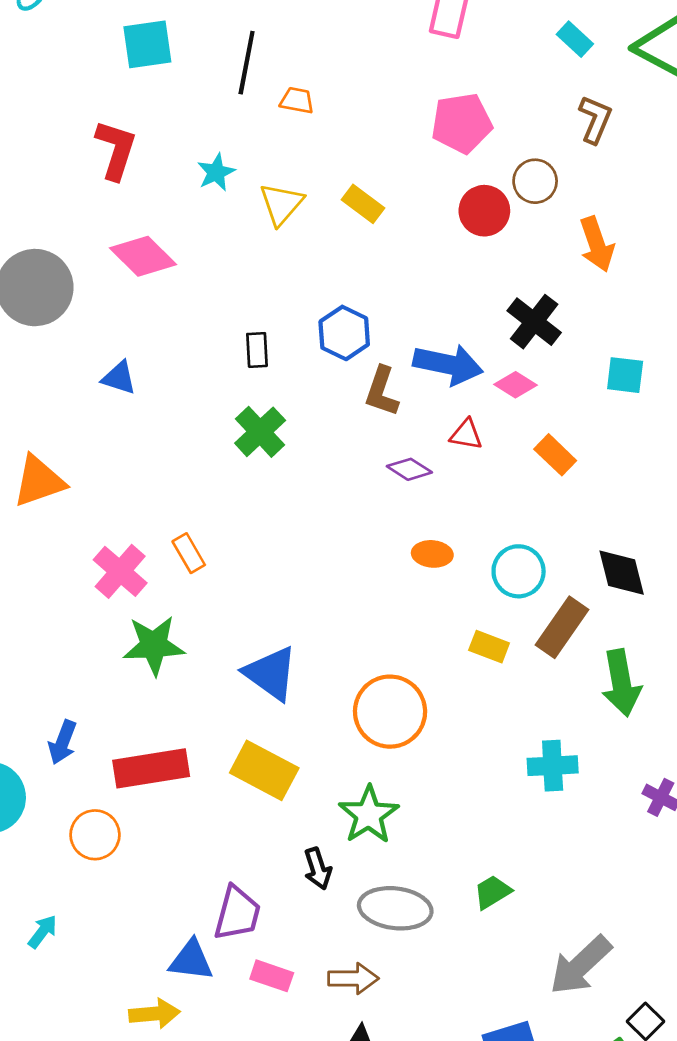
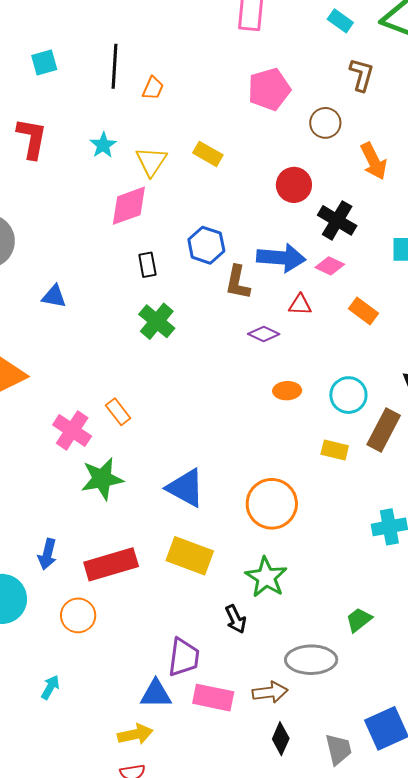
cyan square: (147, 44) -> (44, 62), size x0.7
orange trapezoid: (297, 100) -> (153, 88), turned 110
red circle: (484, 211) -> (294, 185), moved
pink diamond: (143, 256) -> (129, 206), moved, turned -57
gray ellipse: (395, 908) -> (311, 660), moved
pink rectangle: (272, 976) -> (213, 698), size x1.4

